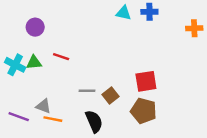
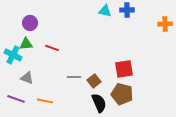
green triangle: (34, 62) -> (26, 44), moved
gray triangle: (43, 106) -> (27, 78), moved
black semicircle: (94, 121) -> (99, 103), moved

